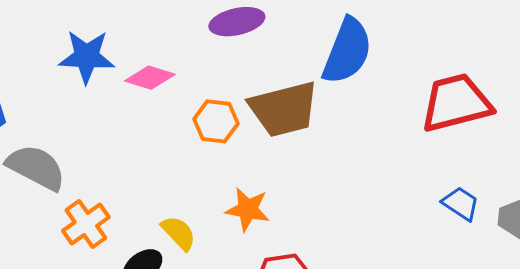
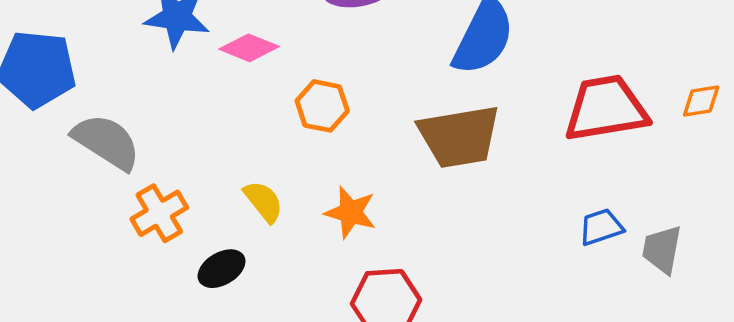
brown trapezoid: (284, 109) -> (459, 136), moved
blue trapezoid: (461, 204) -> (601, 227), turned -57
yellow semicircle: (179, 233) -> (264, 202), moved

